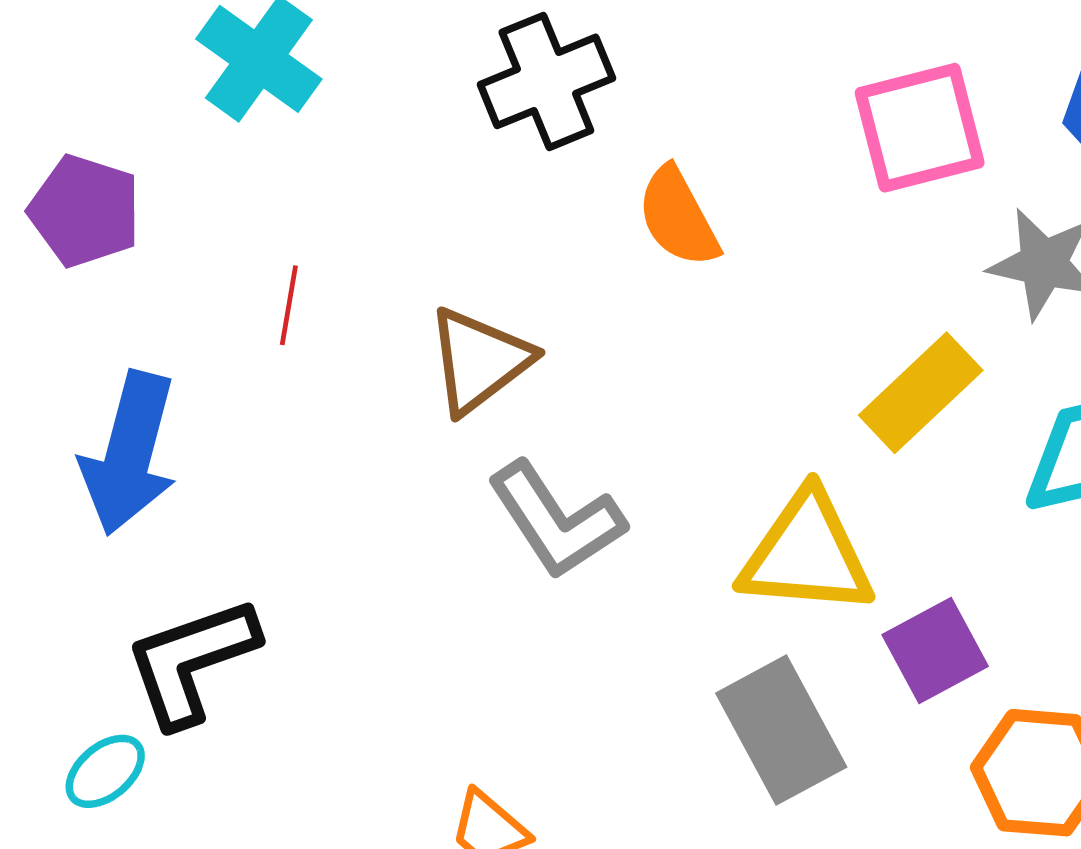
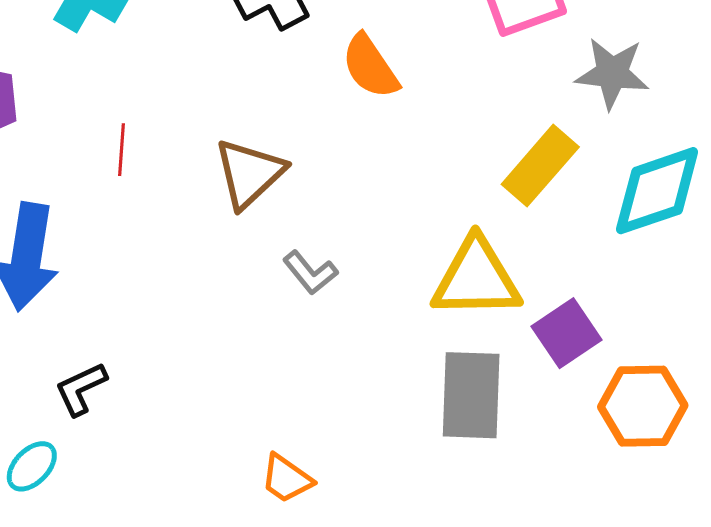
gray L-shape: (556, 520) -> (310, 273), size x0.6
black L-shape: (191, 661) -> (81, 389), size x0.6
gray rectangle: (781, 730) -> (471, 395), turned 36

